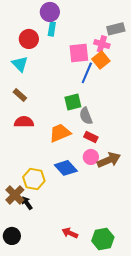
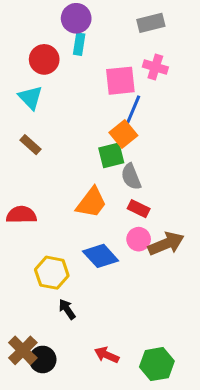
gray rectangle: (116, 29) -> (151, 23), moved
orange square: (101, 60) -> (123, 134), moved
red semicircle: (24, 122) -> (21, 215), moved
orange trapezoid: (60, 133) -> (91, 203), turned 150
brown cross: (15, 195) -> (23, 350), moved
black arrow: (27, 203) -> (67, 309), moved
black circle: (12, 236) -> (43, 359), moved

